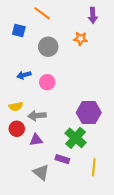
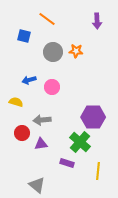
orange star: (81, 39) -> (76, 51), moved
yellow semicircle: (16, 106) -> (16, 102), moved, turned -152
gray triangle: (41, 172) -> (37, 185), moved

